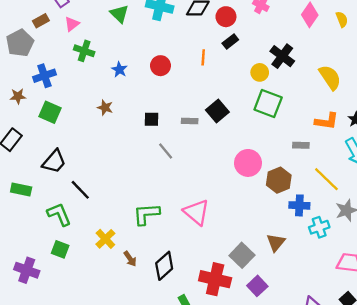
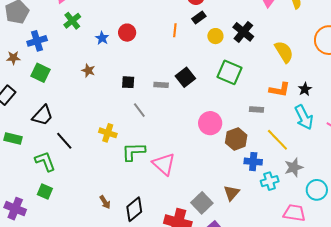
green cross: (84, 51) -> (72, 21), turned 30
red circle: (160, 66) -> (127, 33), moved
yellow circle: (260, 72) -> (215, 36), moved
green L-shape: (146, 214) -> (133, 152), moved
yellow cross: (105, 239) -> (108, 133), moved, turned -30

